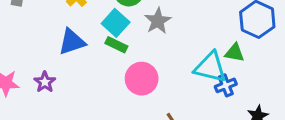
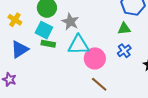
cyan triangle: (210, 67) -> (79, 45), moved
pink circle: (142, 79) -> (95, 58), moved

